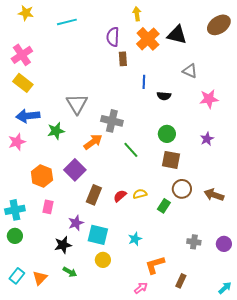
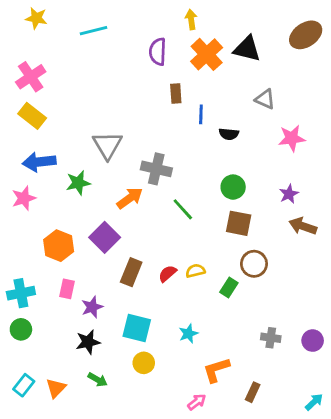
brown rectangle: (123, 59) -> (176, 94), moved
brown arrow: (214, 195) -> (303, 226), moved
purple star: (76, 223) -> (92, 307), moved

